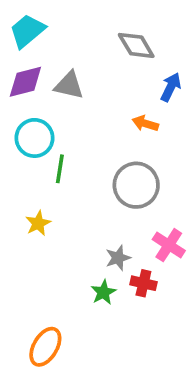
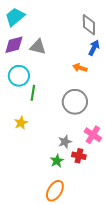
gray diamond: (136, 45) -> (89, 25), moved, turned 30
orange ellipse: (45, 347) -> (55, 191), moved

